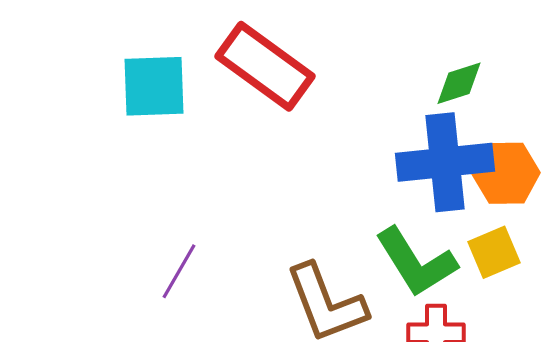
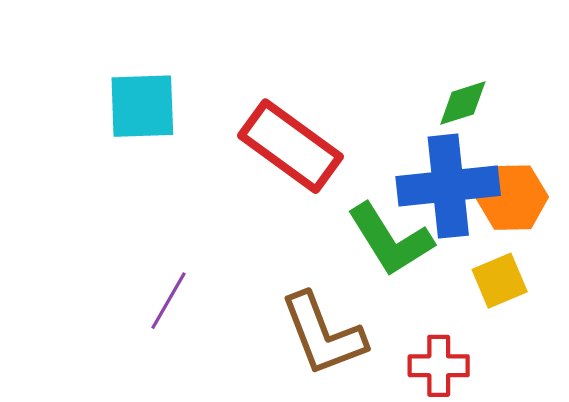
red rectangle: (265, 66) -> (290, 146), moved
green L-shape: (416, 262) -> (390, 240), moved

